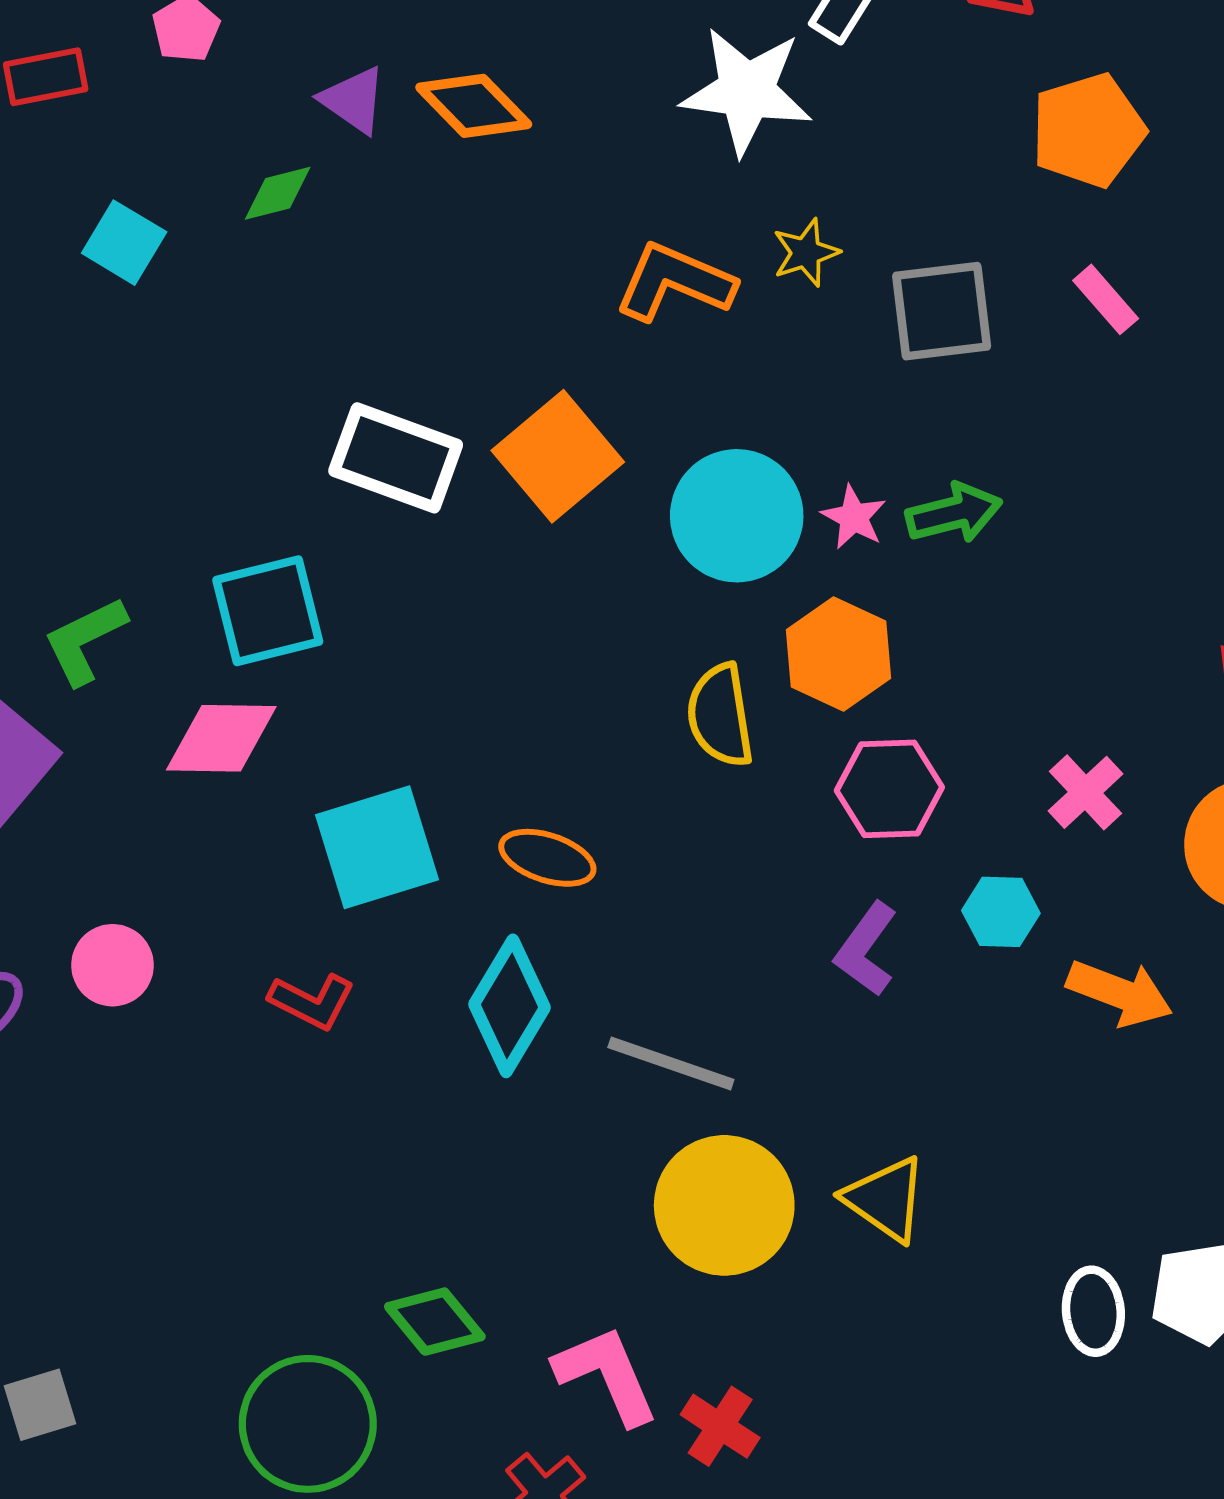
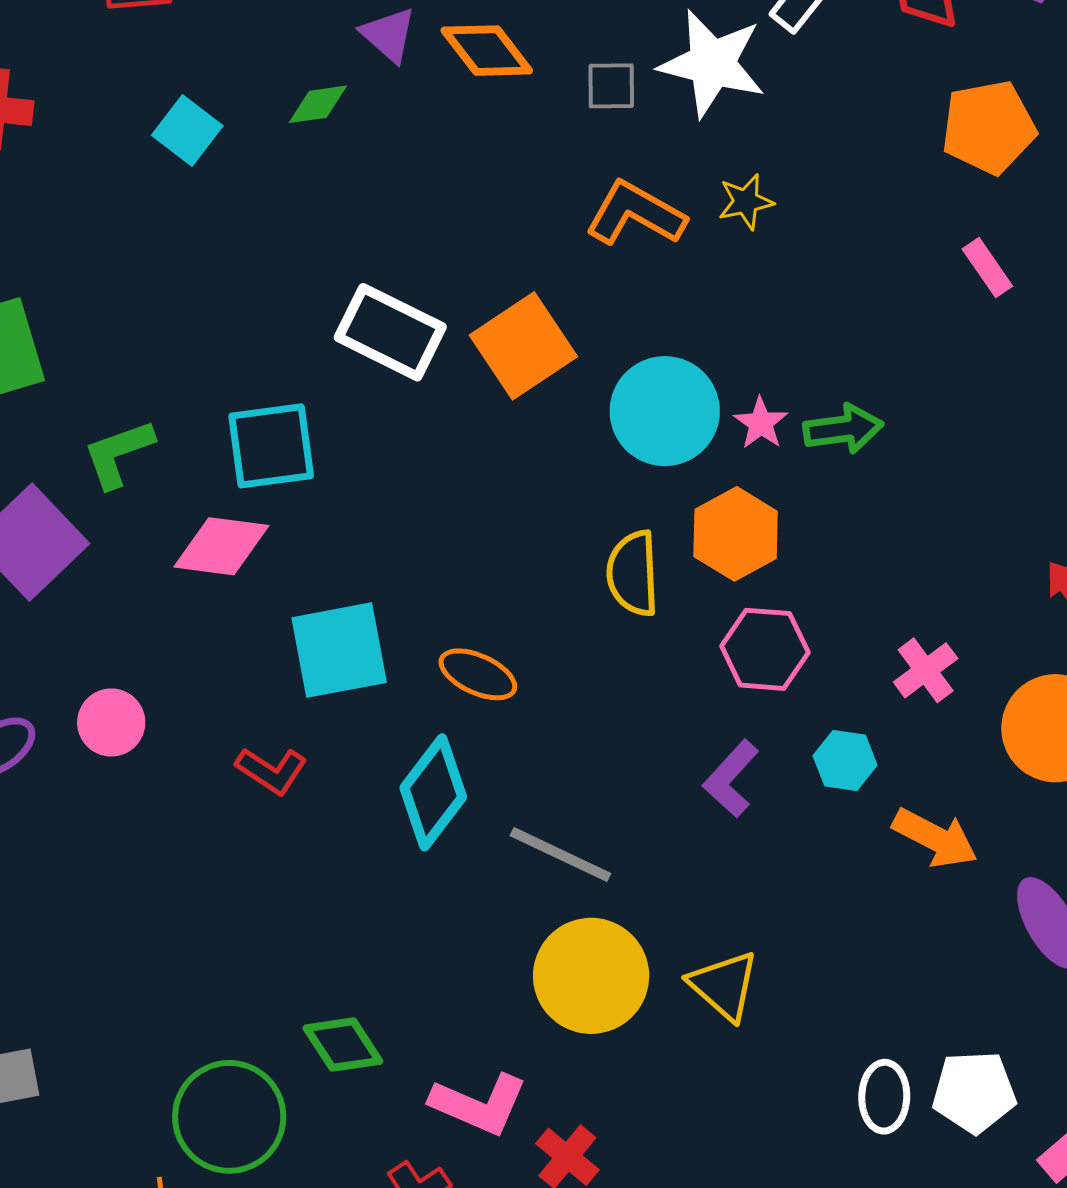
gray square: (942, 311) -> (611, 86), moved, size x0.6
pink L-shape: (607, 1375) -> (479, 1104), turned 130

